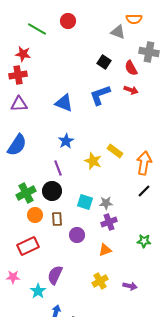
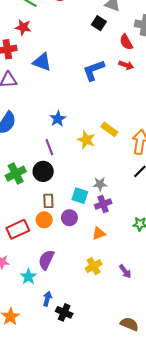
red star: (23, 54) -> (23, 27), moved
black square: (104, 62) -> (99, 23), moved
blue triangle: (64, 103) -> (42, 62), moved
cyan square: (85, 202) -> (80, 196), moved
orange circle: (35, 215) -> (44, 220), moved
purple arrow: (130, 286) -> (125, 271), turned 40

